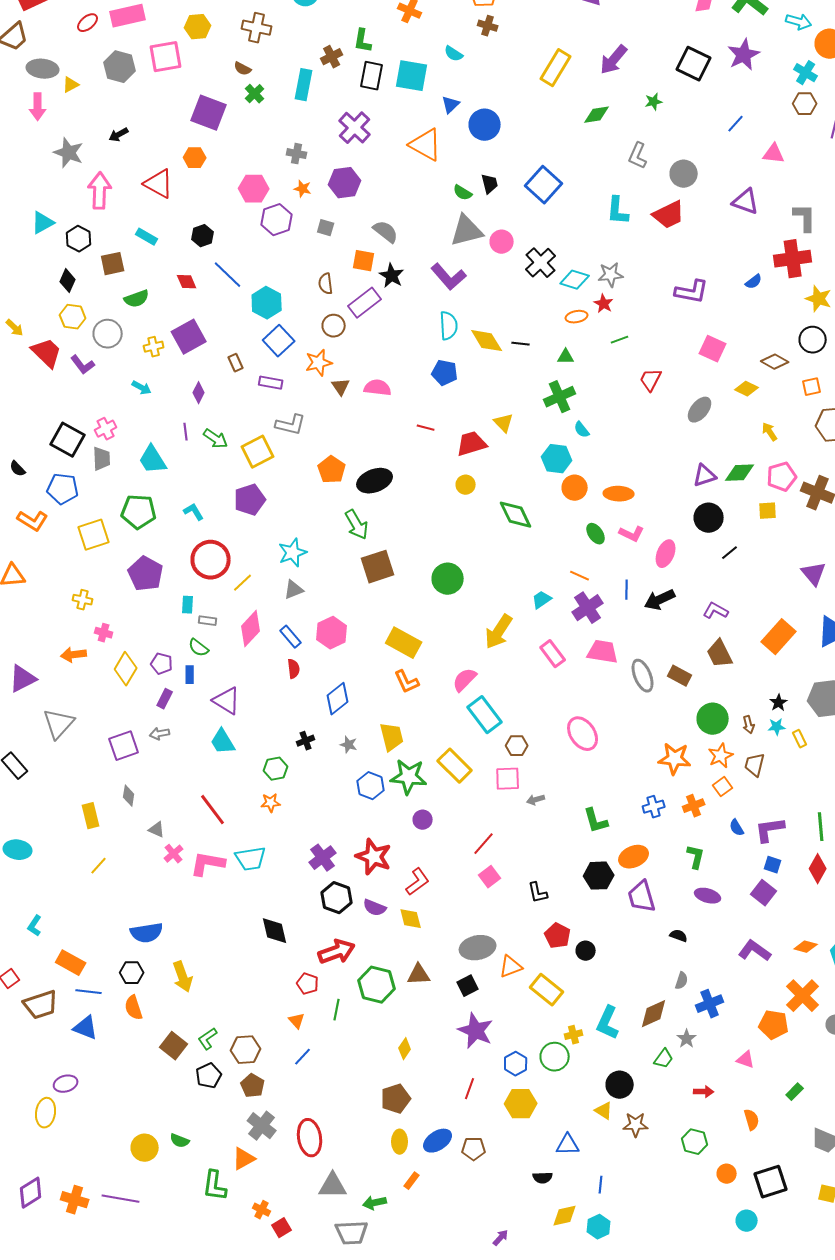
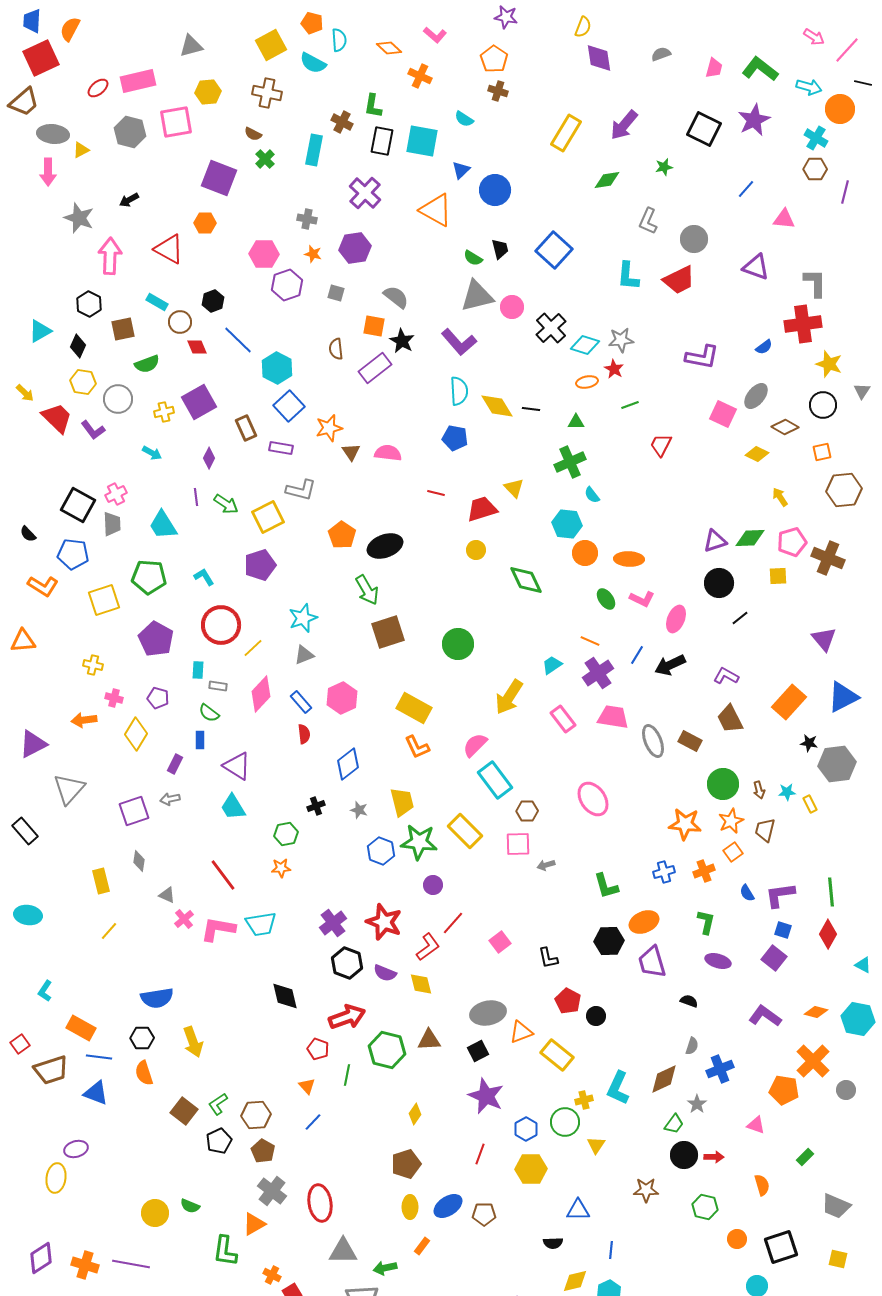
brown cross: (332, 57) -> (342, 122), turned -35
cyan triangle: (43, 223) -> (40, 331), moved
brown circle: (334, 326) -> (180, 322), moved
brown rectangle: (236, 363) -> (246, 428), size x1.4
gray ellipse: (700, 410) -> (756, 396), moved
blue line: (627, 590) -> (637, 655), turned 30
purple pentagon: (162, 664) -> (158, 698), moved
black star: (779, 703) -> (809, 743), moved, turned -30
red line: (484, 844) -> (453, 923), moved
black circle: (620, 1085) -> (684, 1155), moved
yellow triangle: (604, 1111) -> (596, 1145), moved, turned 30

